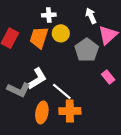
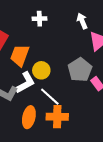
yellow circle: (61, 33) -> (41, 70), moved
orange trapezoid: (39, 38) -> (20, 55), moved
gray pentagon: (87, 50) -> (80, 70), moved

